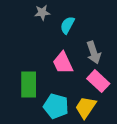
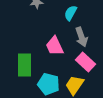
cyan semicircle: (67, 25) -> (71, 13), moved

